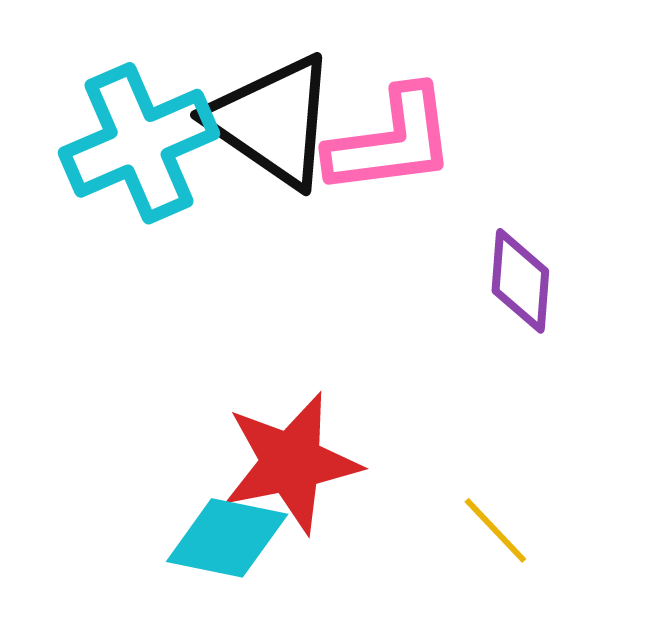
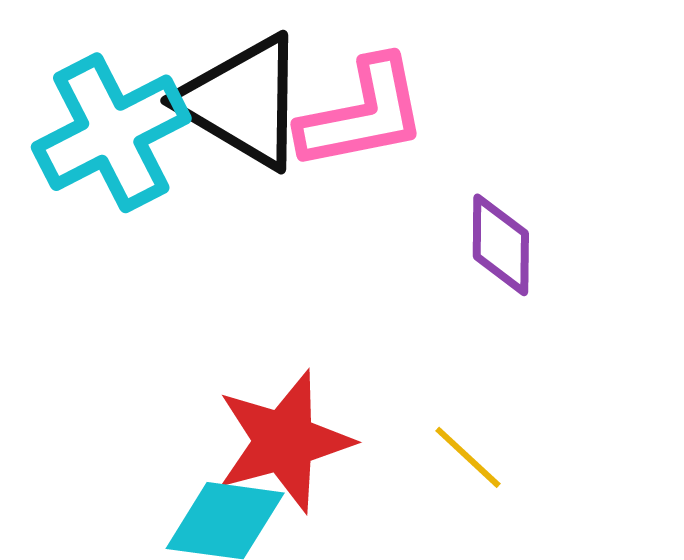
yellow line: (495, 530) -> (468, 457), moved

